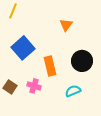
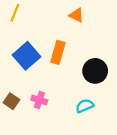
orange triangle: (66, 25) -> (77, 15), moved, turned -40
orange rectangle: (50, 66) -> (58, 52), moved, turned 30

